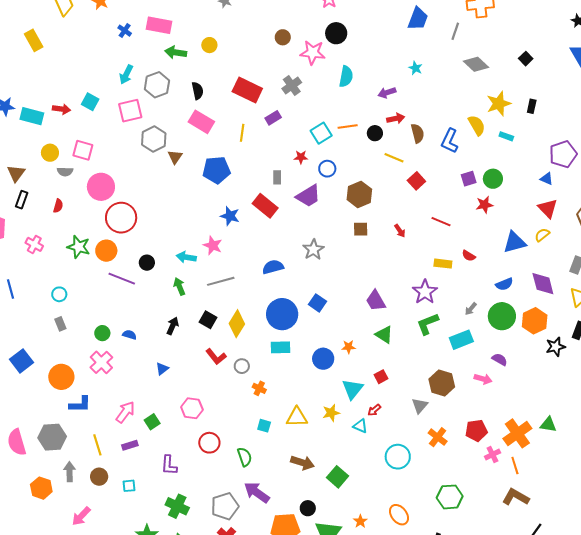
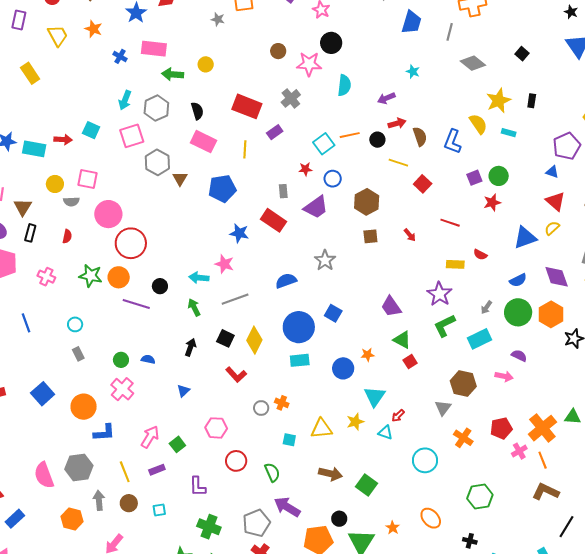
gray circle: (242, 366) -> (261, 408), moved
red square: (381, 377) -> (410, 362), moved

